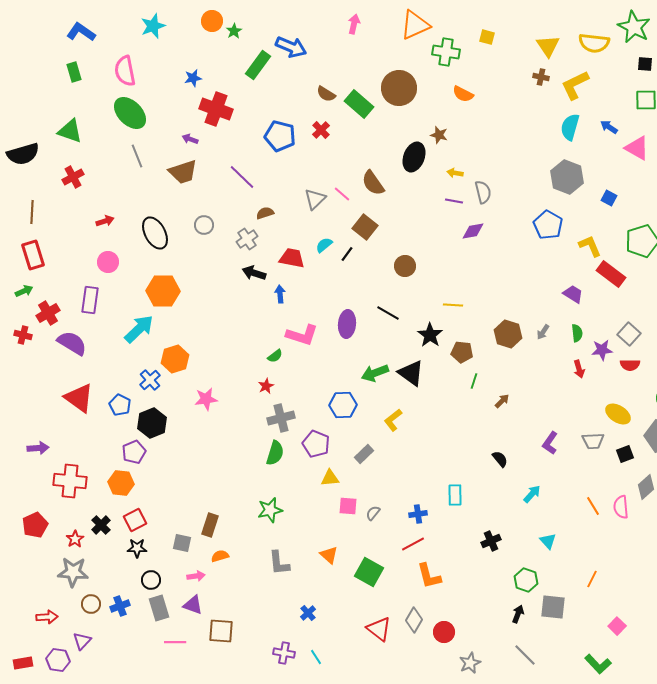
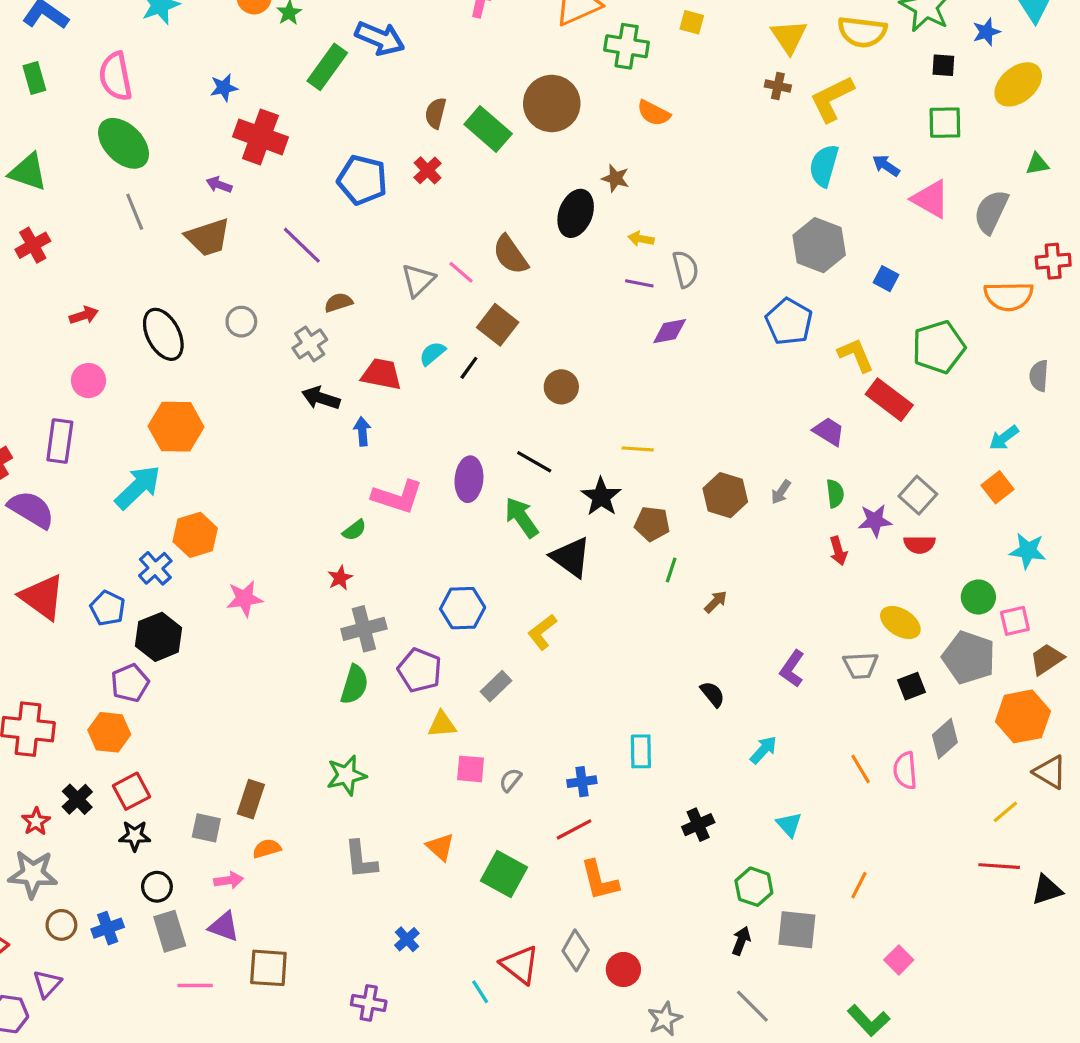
brown semicircle: (326, 94) -> (436, 113), turned 72
green arrow: (375, 373) -> (522, 517), moved, turned 76
cyan line: (316, 657) -> (480, 992), moved

